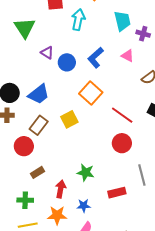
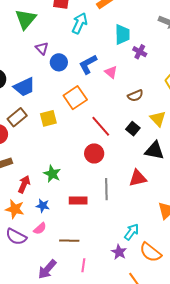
pink triangle: (128, 56) -> (111, 72), moved

